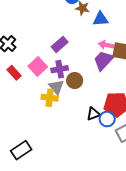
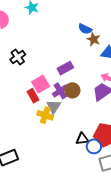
purple cross: (60, 69) -> (60, 91), turned -35
red rectangle: (14, 73) -> (33, 96), moved
brown circle: (75, 81) -> (72, 90), moved

